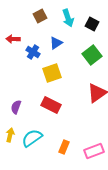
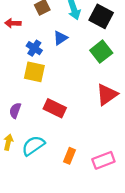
black square: (92, 24) -> (101, 16), size x1.5
red arrow: (13, 39) -> (13, 23), moved
yellow square: (52, 73) -> (34, 72), moved, turned 30

